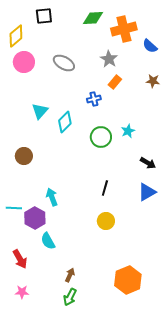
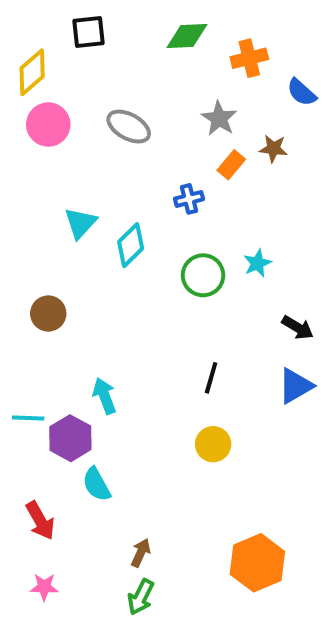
orange cross: (124, 29) -> (249, 58), size x0.7
brown star: (153, 81) -> (273, 149), moved

